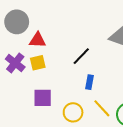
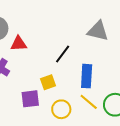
yellow square: (38, 63) -> (48, 82), moved
blue rectangle: (90, 82) -> (87, 76), moved, size x1.6

